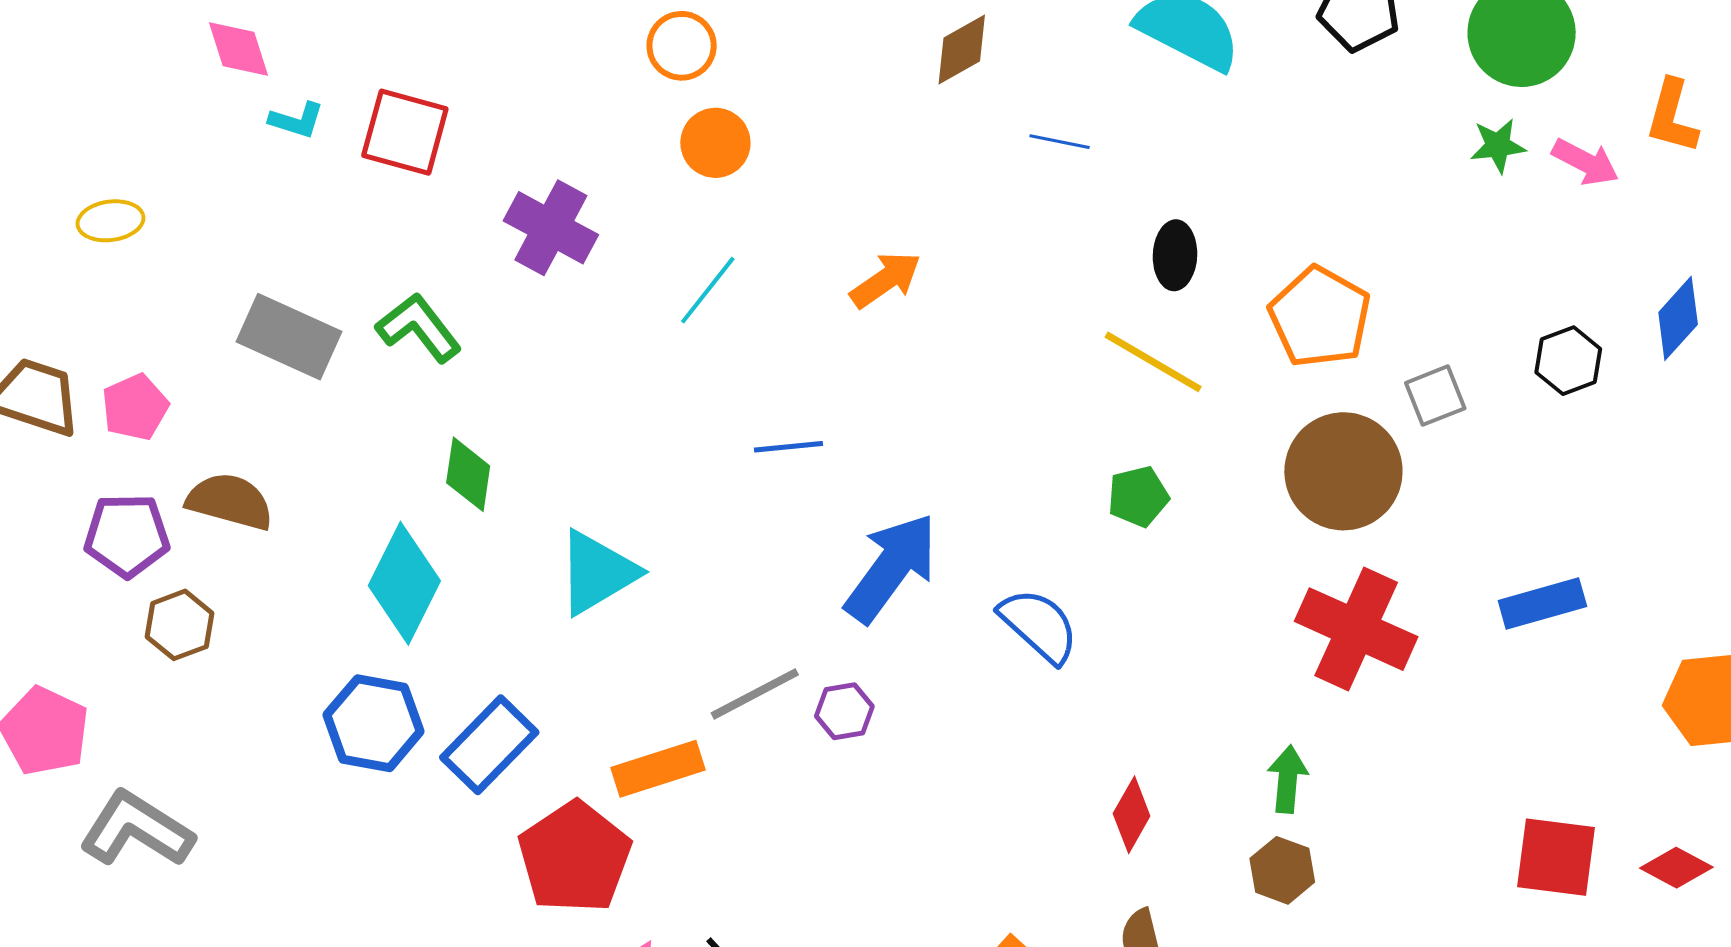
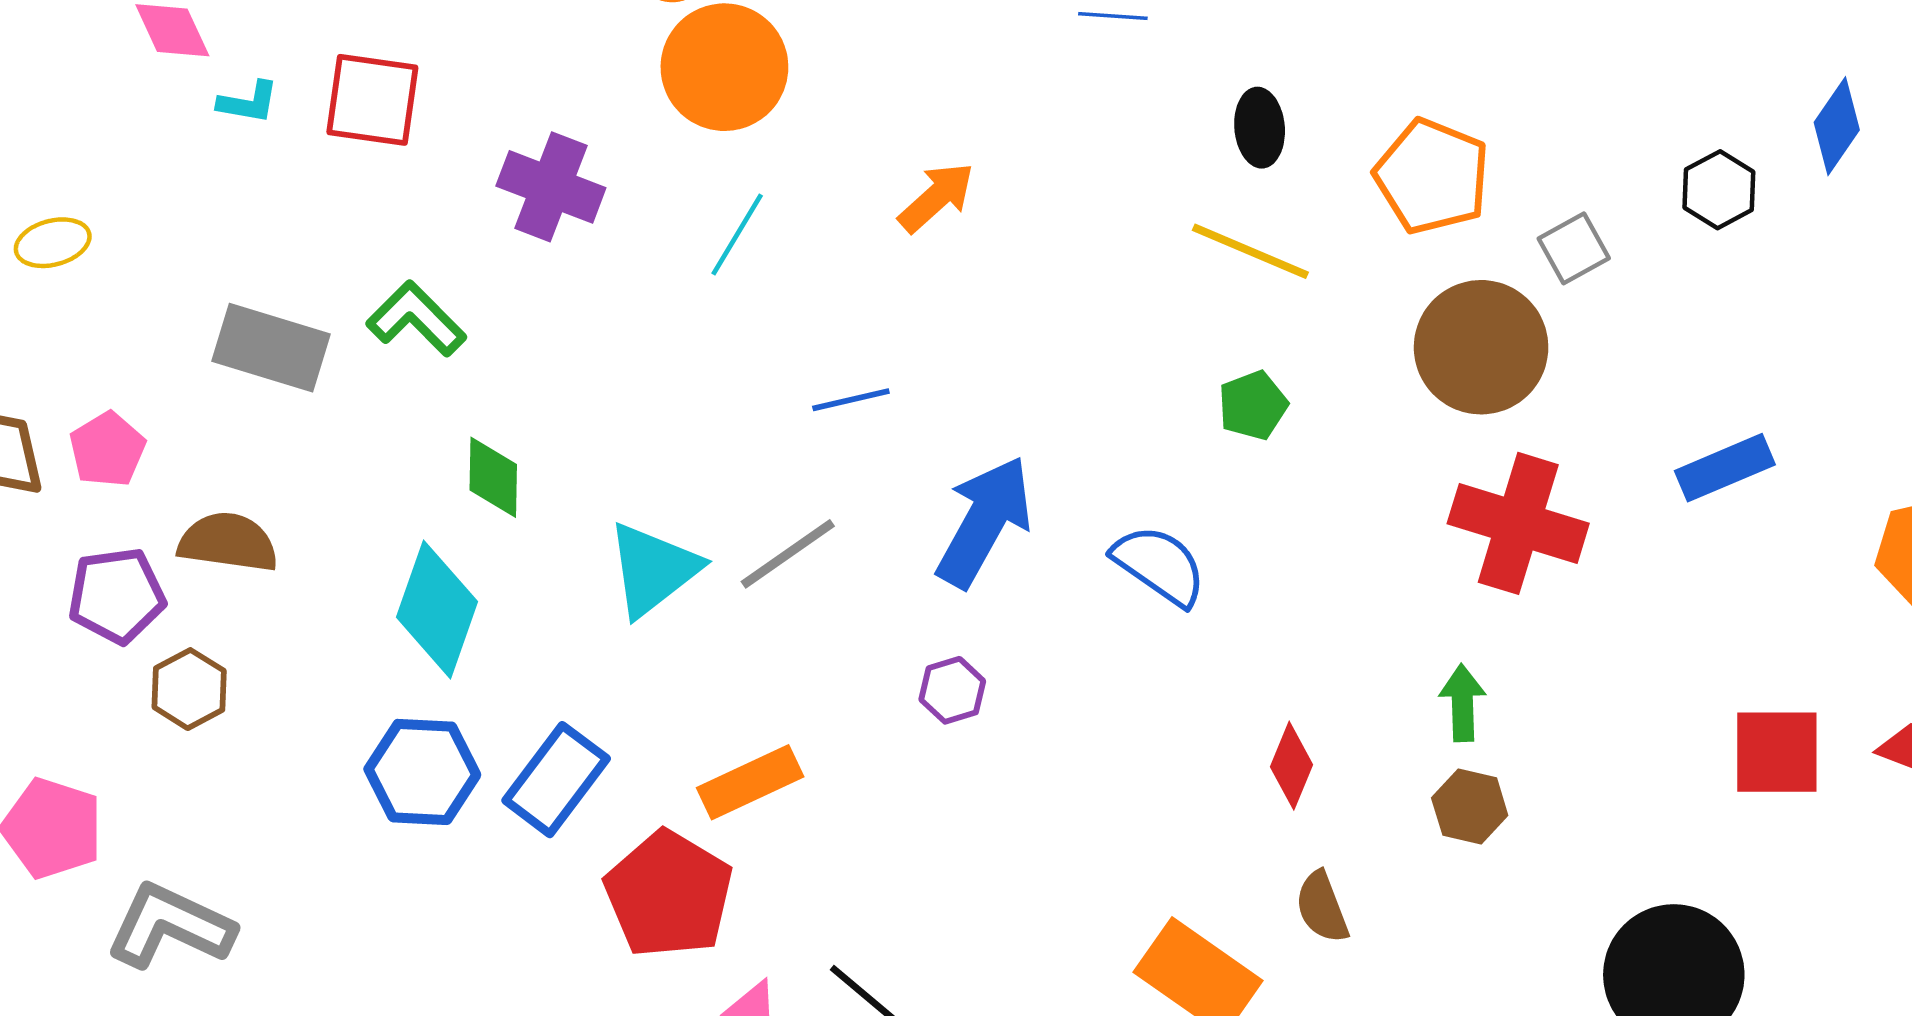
orange circle: (715, 143) -> (724, 67), size x1.6
gray line: (755, 694) -> (788, 554), moved

